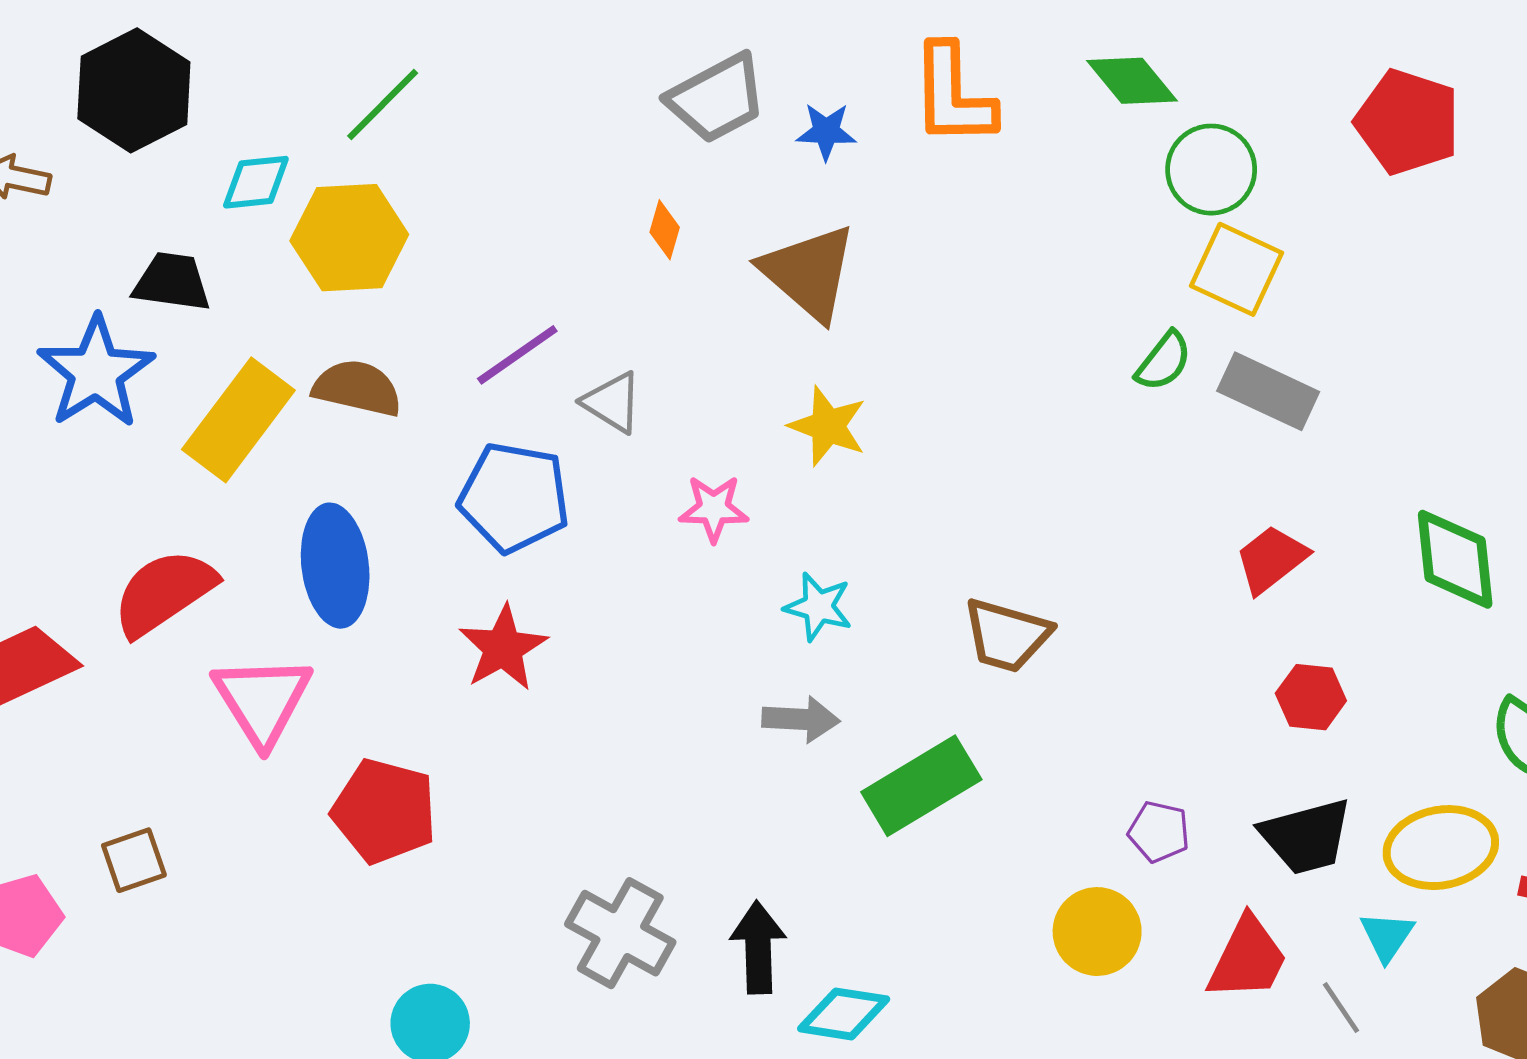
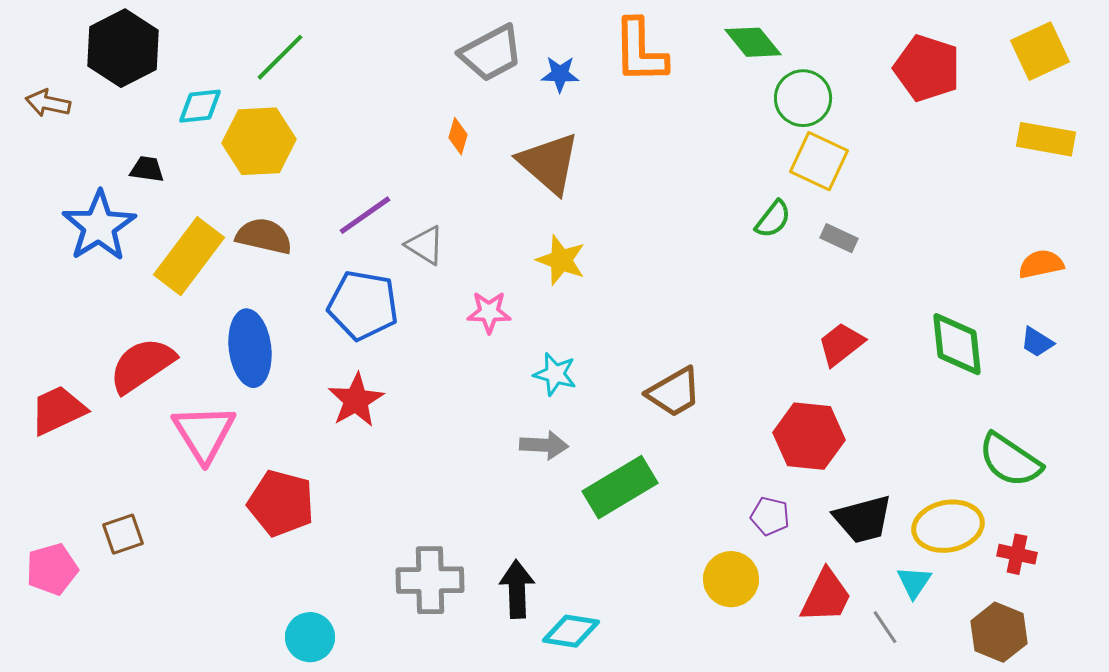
black trapezoid: (172, 282) -> (147, 169), size x0.7
gray rectangle: (1268, 391) -> (839, 238), size x0.6
brown trapezoid: (1007, 635) -> (674, 392), turned -46
red hexagon: (1311, 697) -> (809, 436), moved, size x1.6
gray cross: (620, 933) -> (430, 580), turned -30

